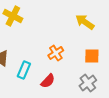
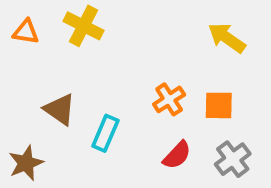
orange square: (92, 56) -> (219, 105), moved
red semicircle: (48, 81) -> (177, 155), moved

